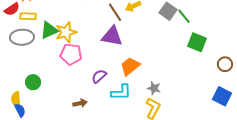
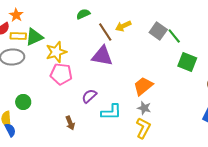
green triangle: (49, 30) -> (34, 37), moved
orange trapezoid: (130, 66) -> (143, 86), moved
brown arrow: (80, 103) -> (70, 123), turned 80

